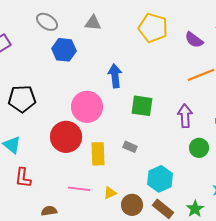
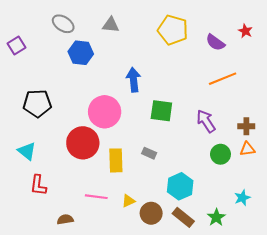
purple arrow: (185, 116) -> (206, 121), turned -30

